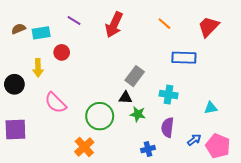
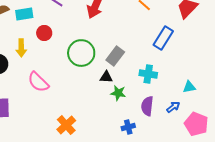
blue rectangle: (184, 58) -> (163, 38), turned -60
green circle: (100, 116) -> (81, 53), moved
blue arrow: (194, 140) -> (173, 107), moved

